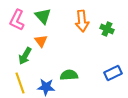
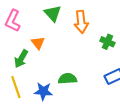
green triangle: (43, 16) -> (53, 13), moved
green cross: (107, 29) -> (107, 42), moved

